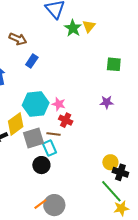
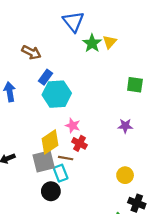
cyan hexagon: (36, 104) -> (57, 94), moved
yellow diamond: (16, 124) -> (50, 142), moved
yellow circle: (110, 162) -> (125, 175), moved

